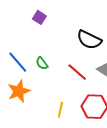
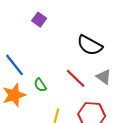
green semicircle: (42, 63) -> (40, 85), moved

